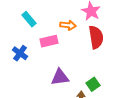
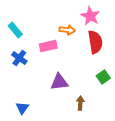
cyan rectangle: (29, 19) -> (15, 30), moved
green square: (93, 84) -> (103, 77), moved

